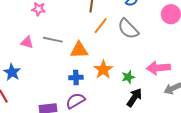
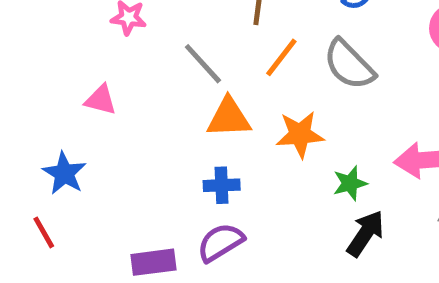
gray line: (53, 40) -> (203, 64), moved, turned 36
orange star: (103, 70) -> (300, 134), moved, turned 30

